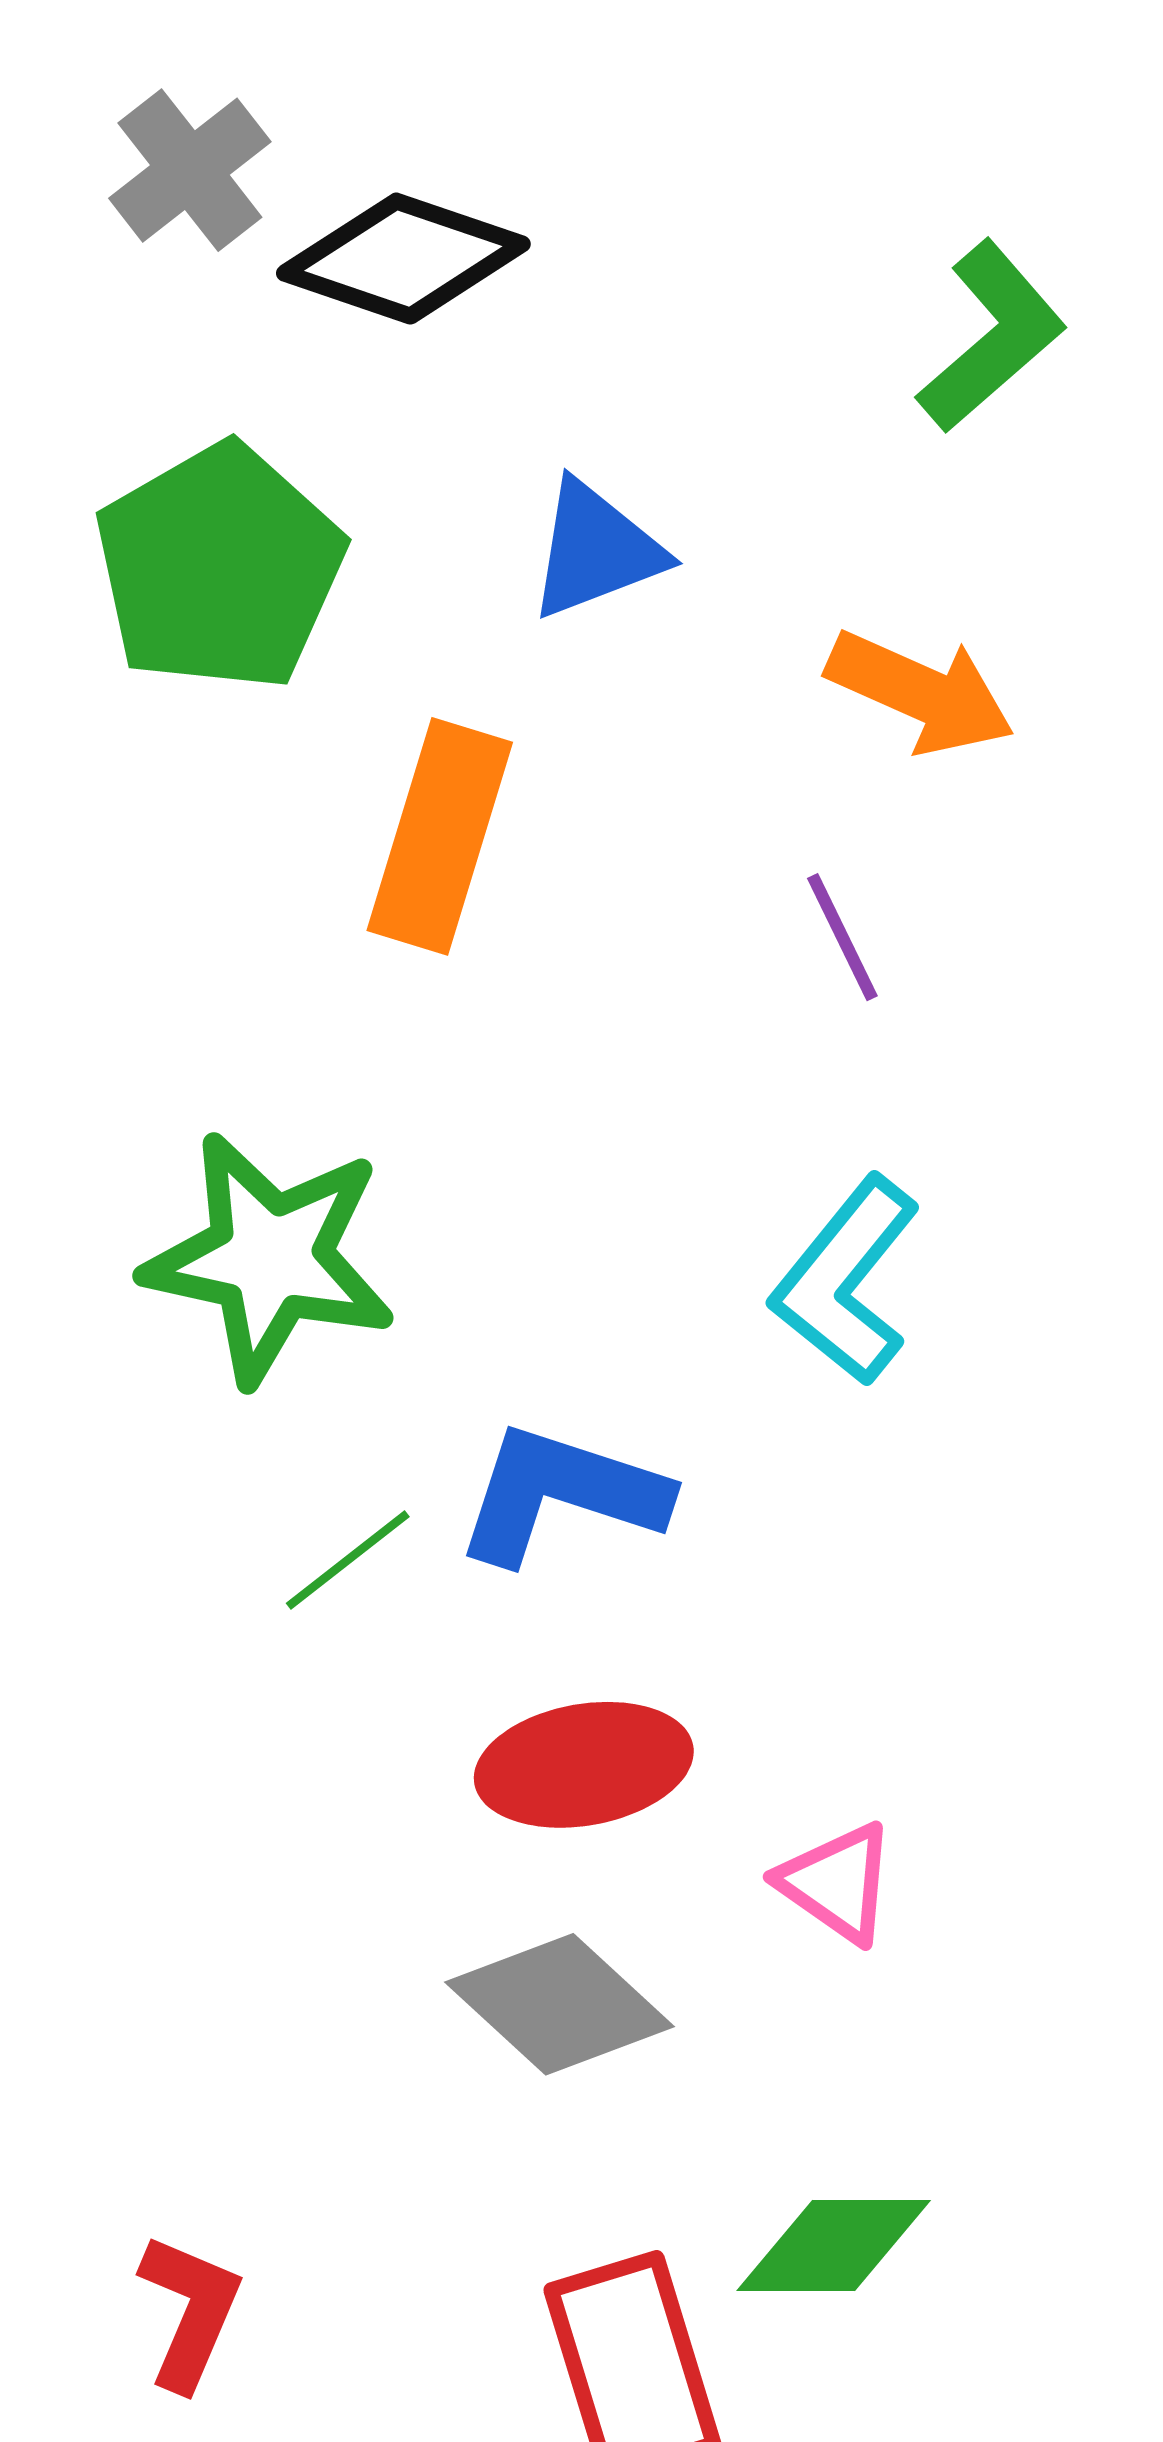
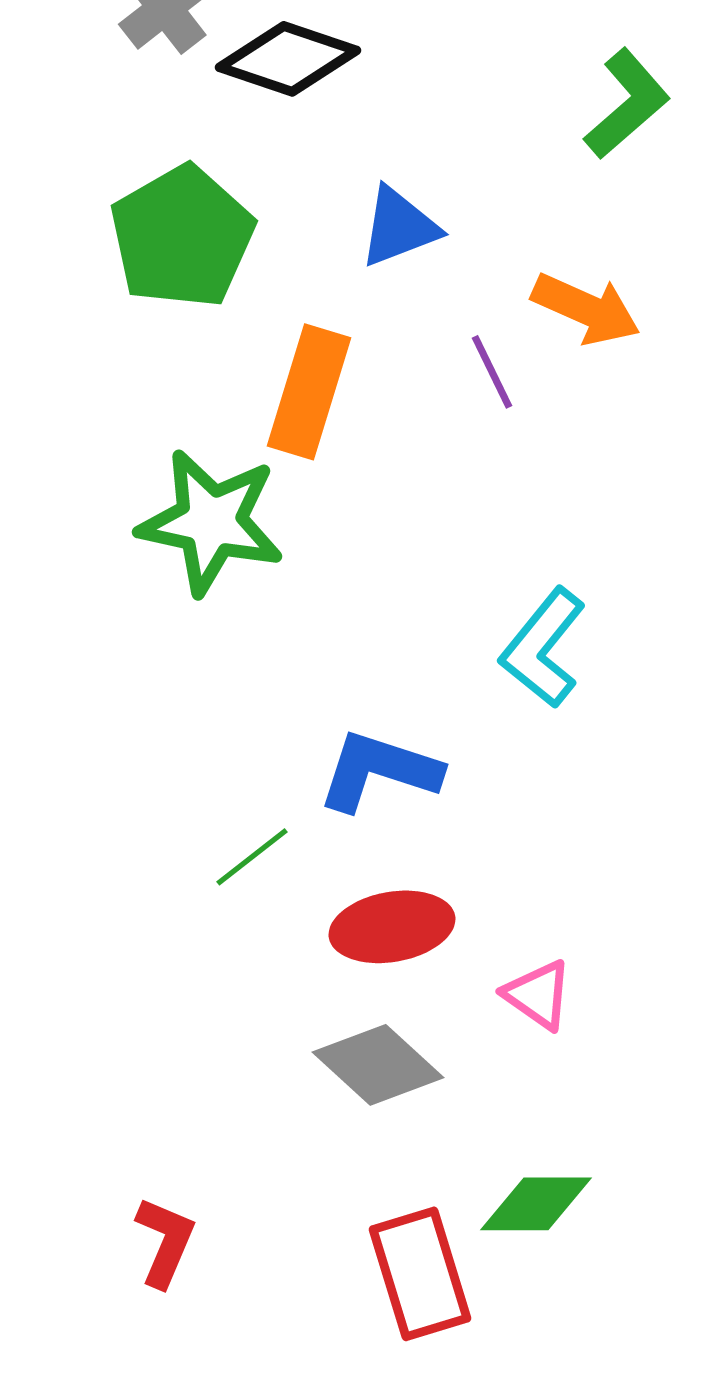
purple line: (842, 937) -> (492, 372), moved
green star: (270, 1258) -> (211, 522), moved
green line: (348, 1560) -> (252, 857), moved

